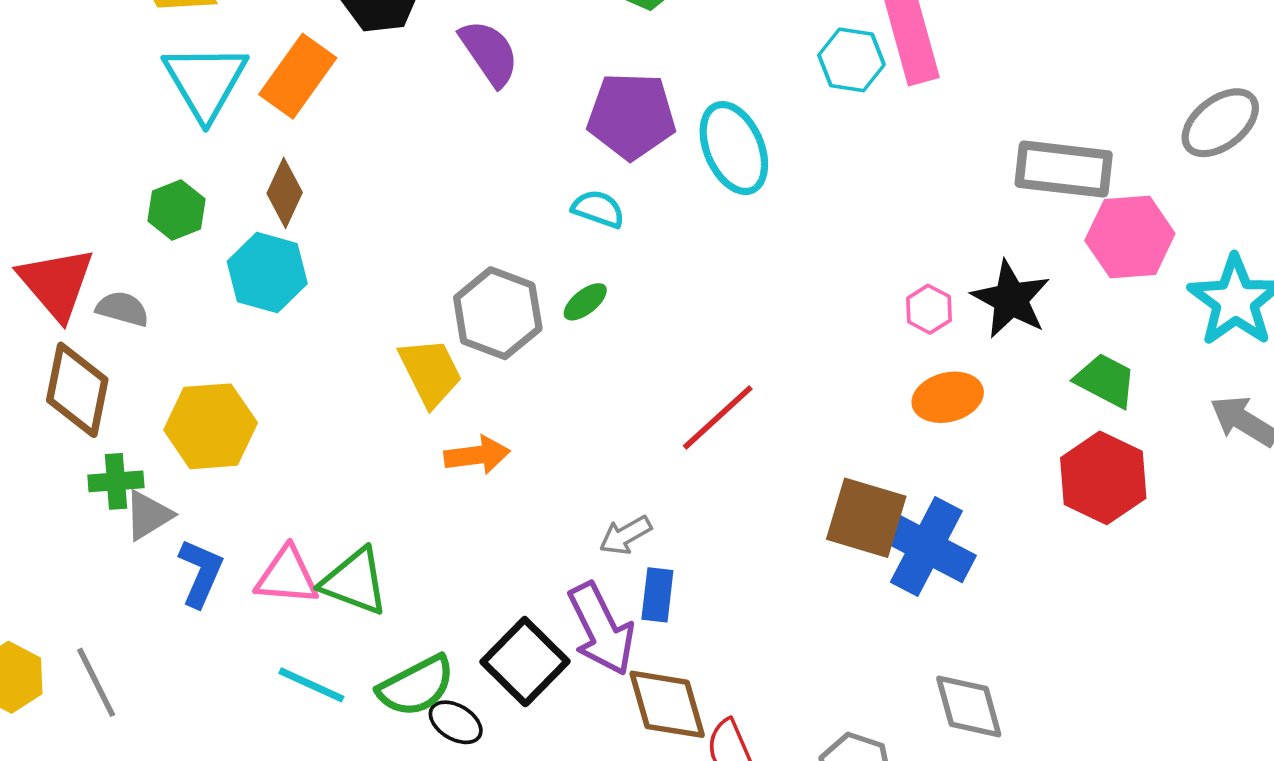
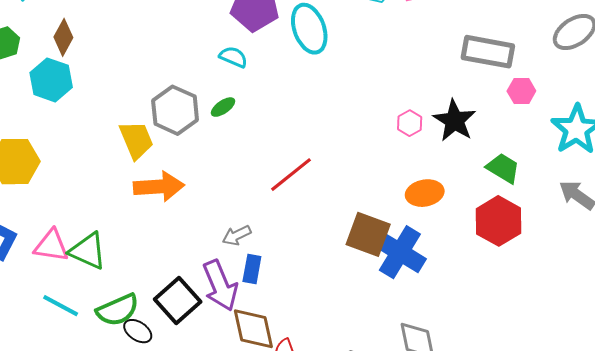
pink hexagon: (1130, 237) -> (521, 91), size x0.6
orange ellipse: (948, 397) -> (425, 193), moved
orange arrow: (477, 455) -> (159, 187), size x1.4

